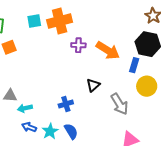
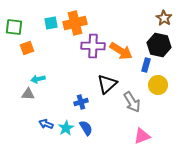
purple cross: (78, 45) -> (93, 46), size x1.6
black triangle: (93, 85) -> (107, 84), size x1.5
cyan arrow: (25, 108) -> (38, 79), moved

